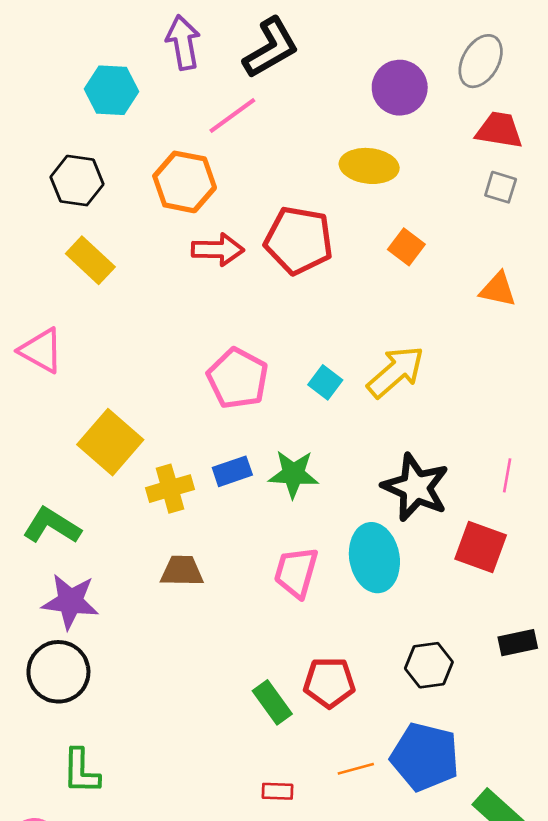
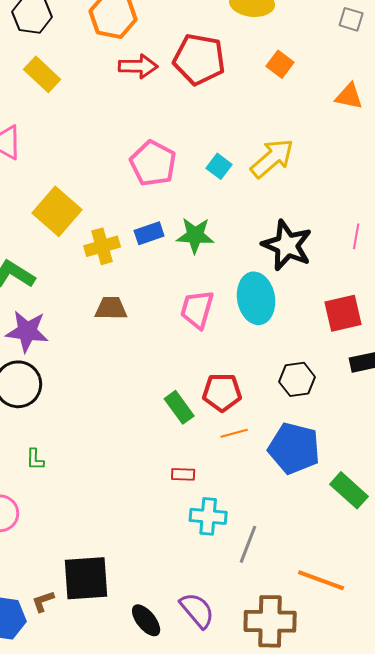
red square: (481, 547) -> (343, 313), moved, turned -33
orange line: (356, 769) -> (234, 433), moved
green L-shape: (81, 771) -> (35, 459), size x0.6

